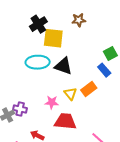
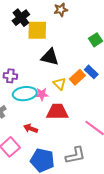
cyan ellipse: (38, 62) -> (25, 94), moved
blue rectangle: (104, 70) -> (91, 72), moved
purple cross: (20, 109) -> (10, 76), moved

